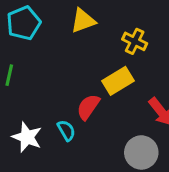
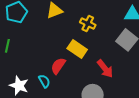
yellow rectangle: (118, 81) -> (77, 49), turned 66

